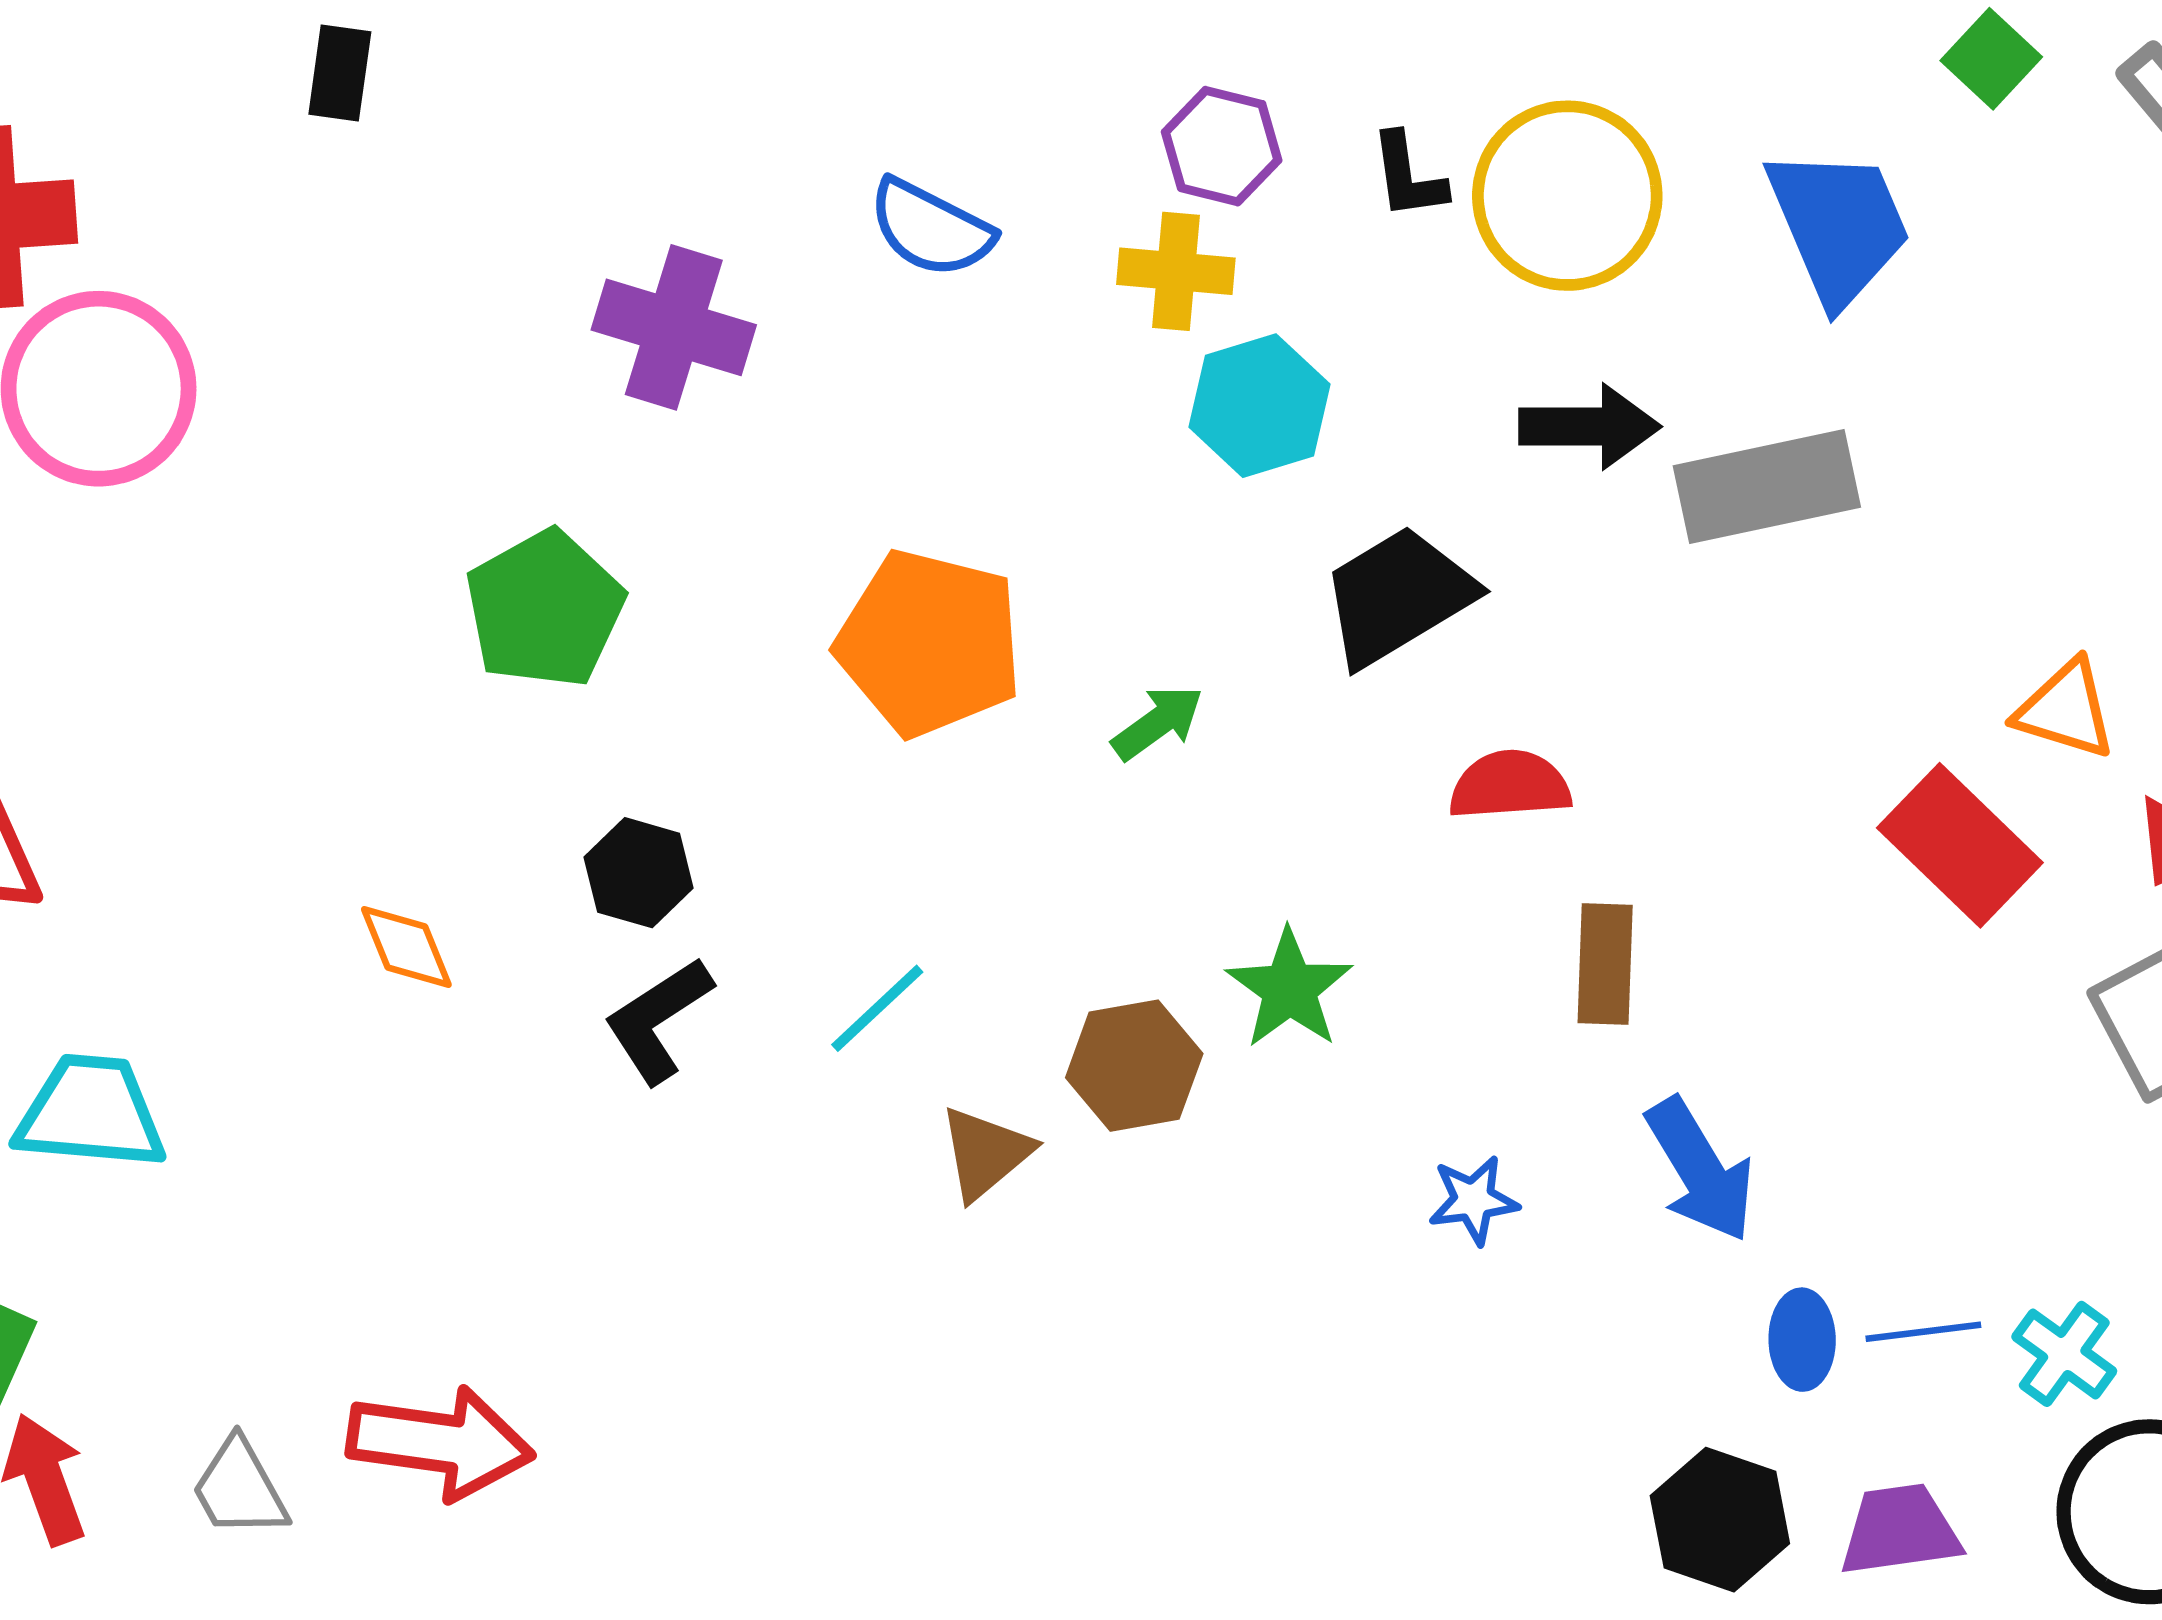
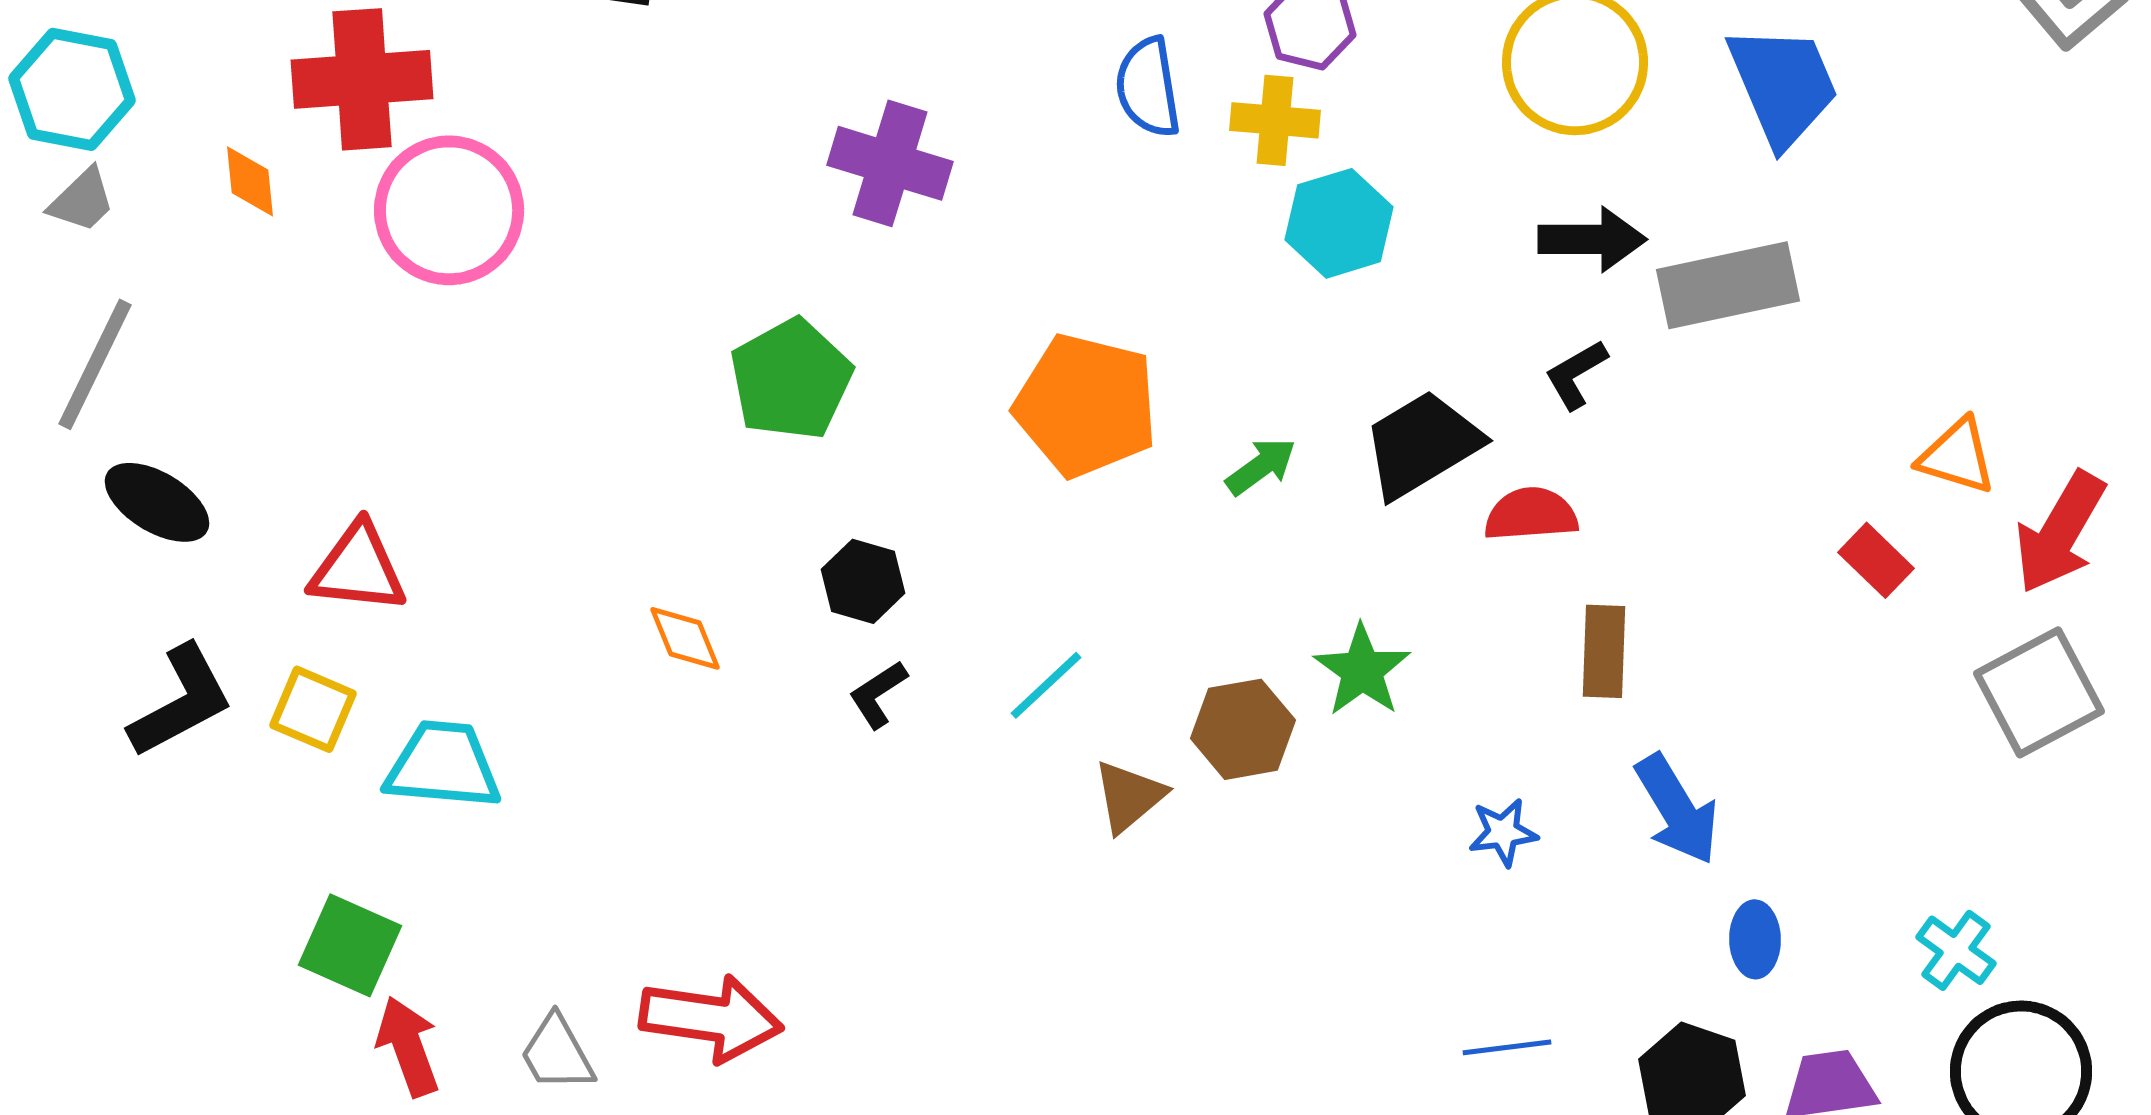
black L-shape: (1408, 176) -> (1576, 374), moved, turned 68
blue semicircle: (931, 228) -> (1148, 87), moved, turned 54
black trapezoid: (1398, 596) -> (1422, 444), moved
red rectangle: (1960, 845) -> (1876, 560), size x0.6
black L-shape: (658, 1020) -> (878, 694), size x0.7
blue line: (1923, 1332) -> (1507, 1047), moved

